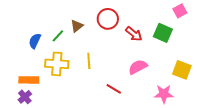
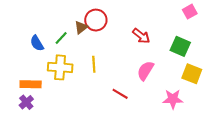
red circle: (108, 19) -> (96, 20), moved
green square: (163, 33) -> (180, 46), moved
blue semicircle: (35, 41) -> (37, 43), turned -56
pink semicircle: (138, 67) -> (145, 71), turned -30

